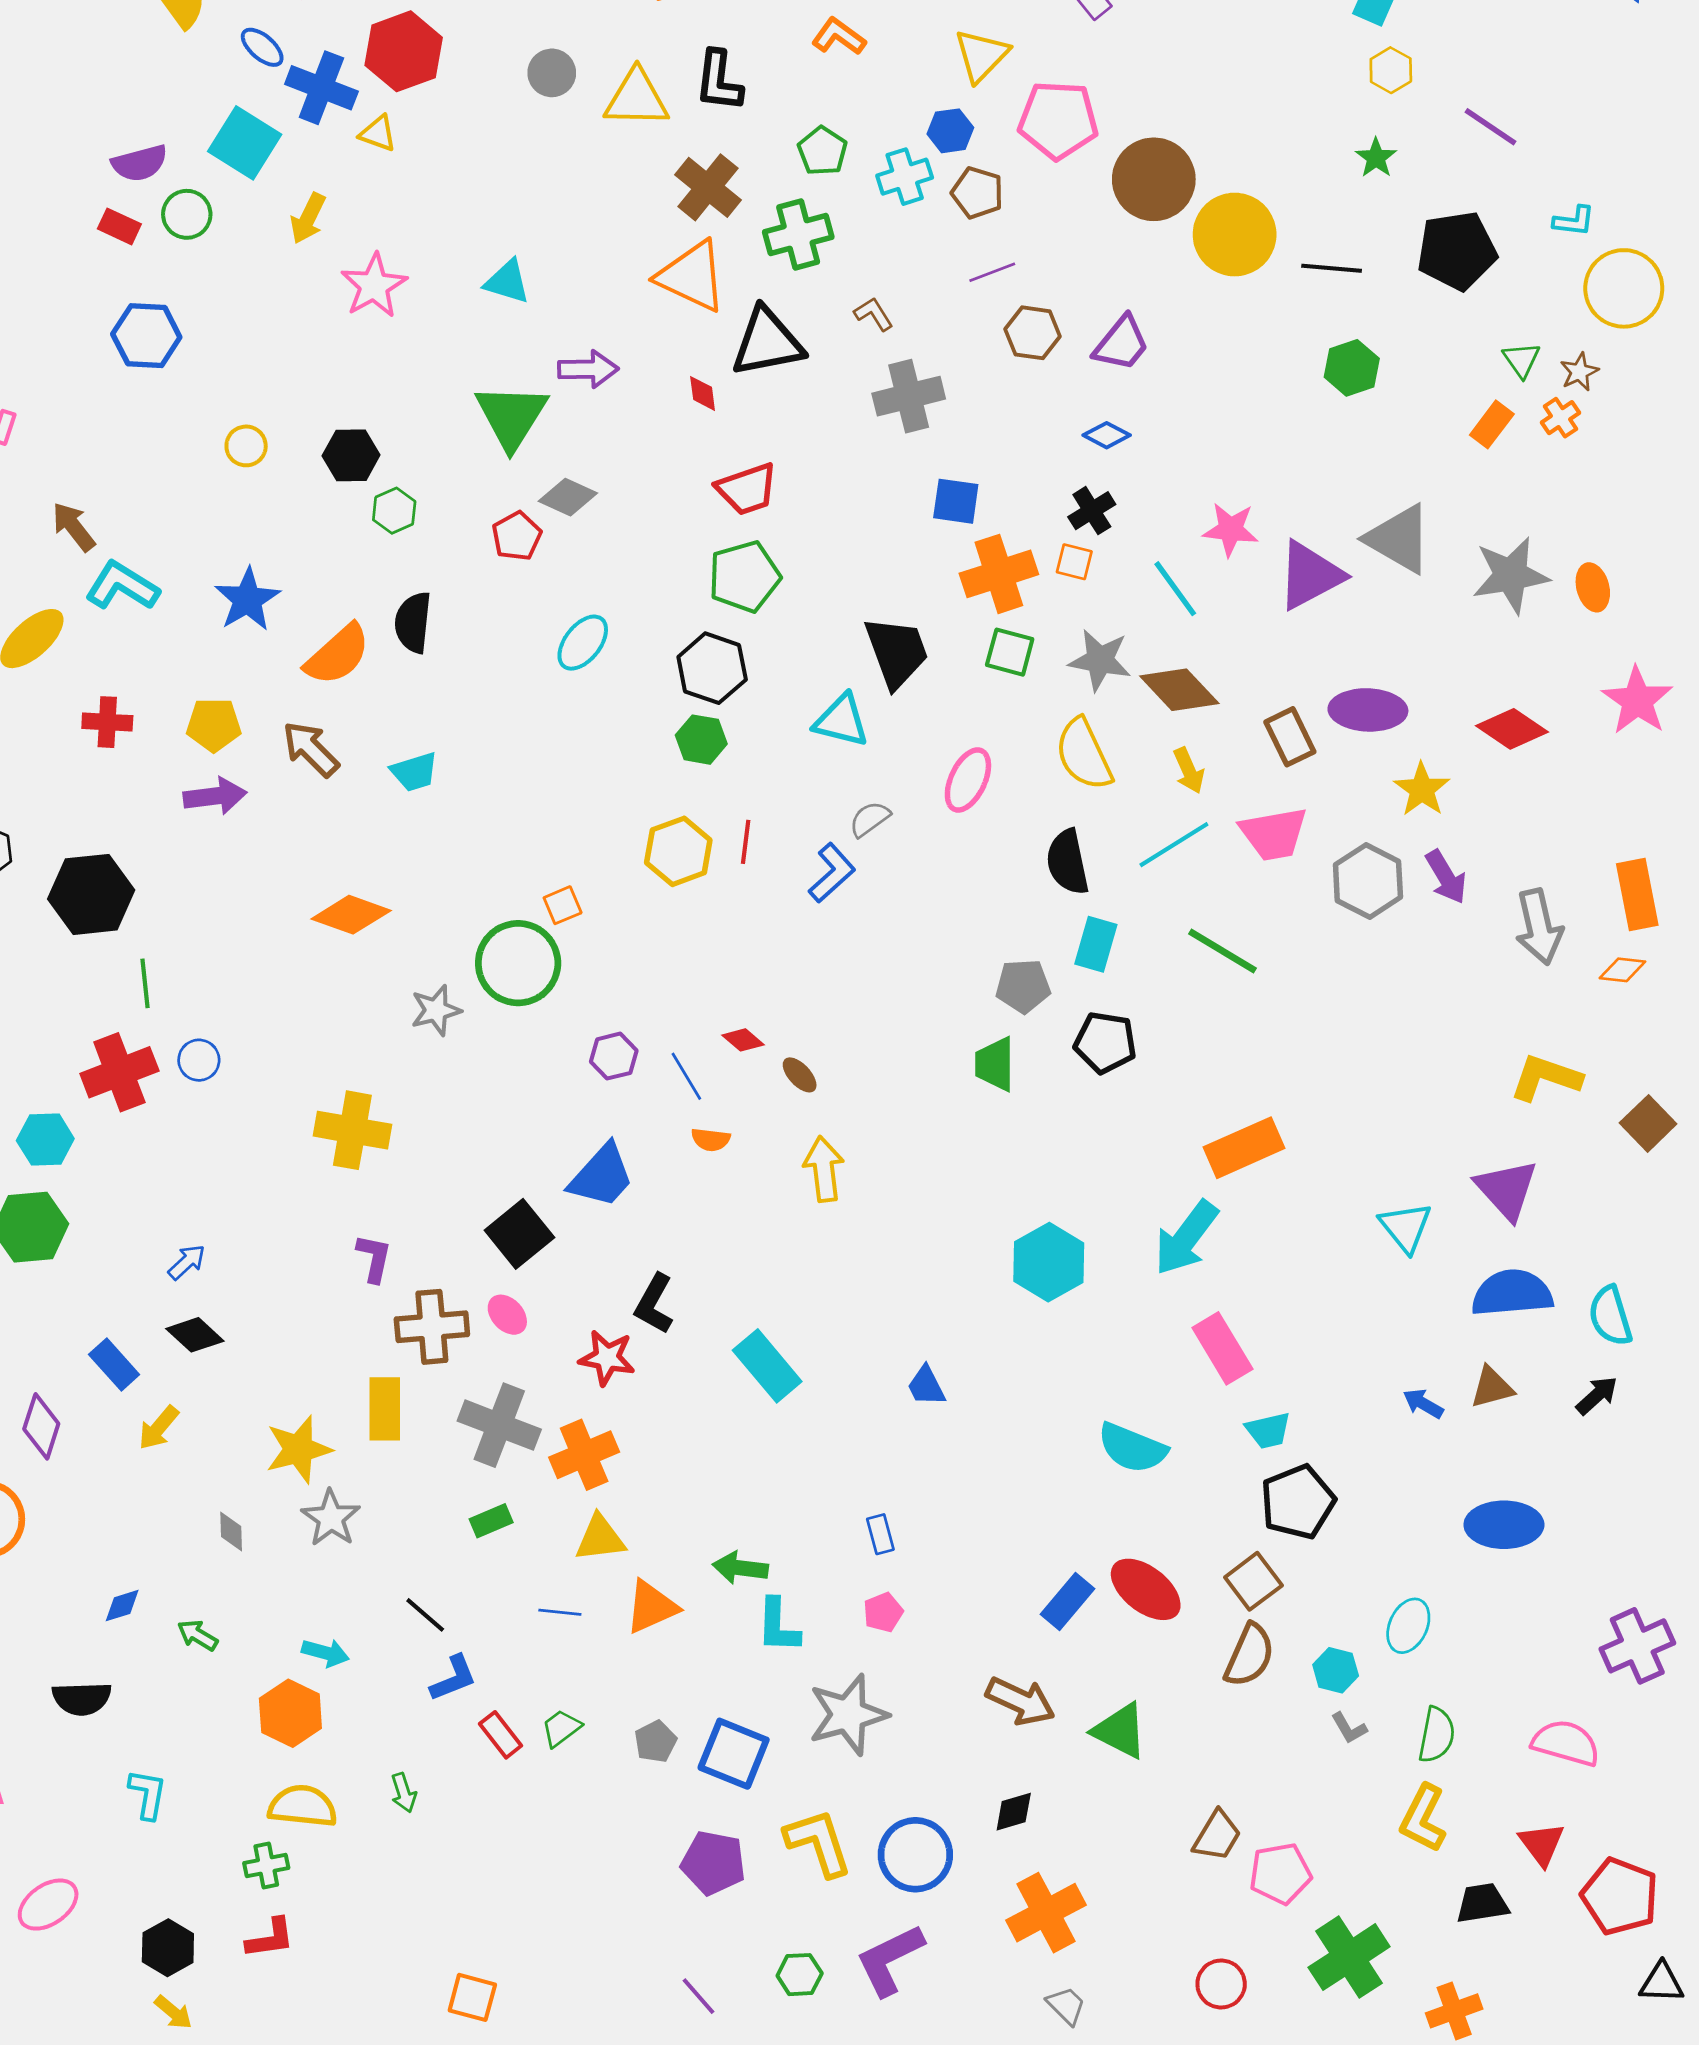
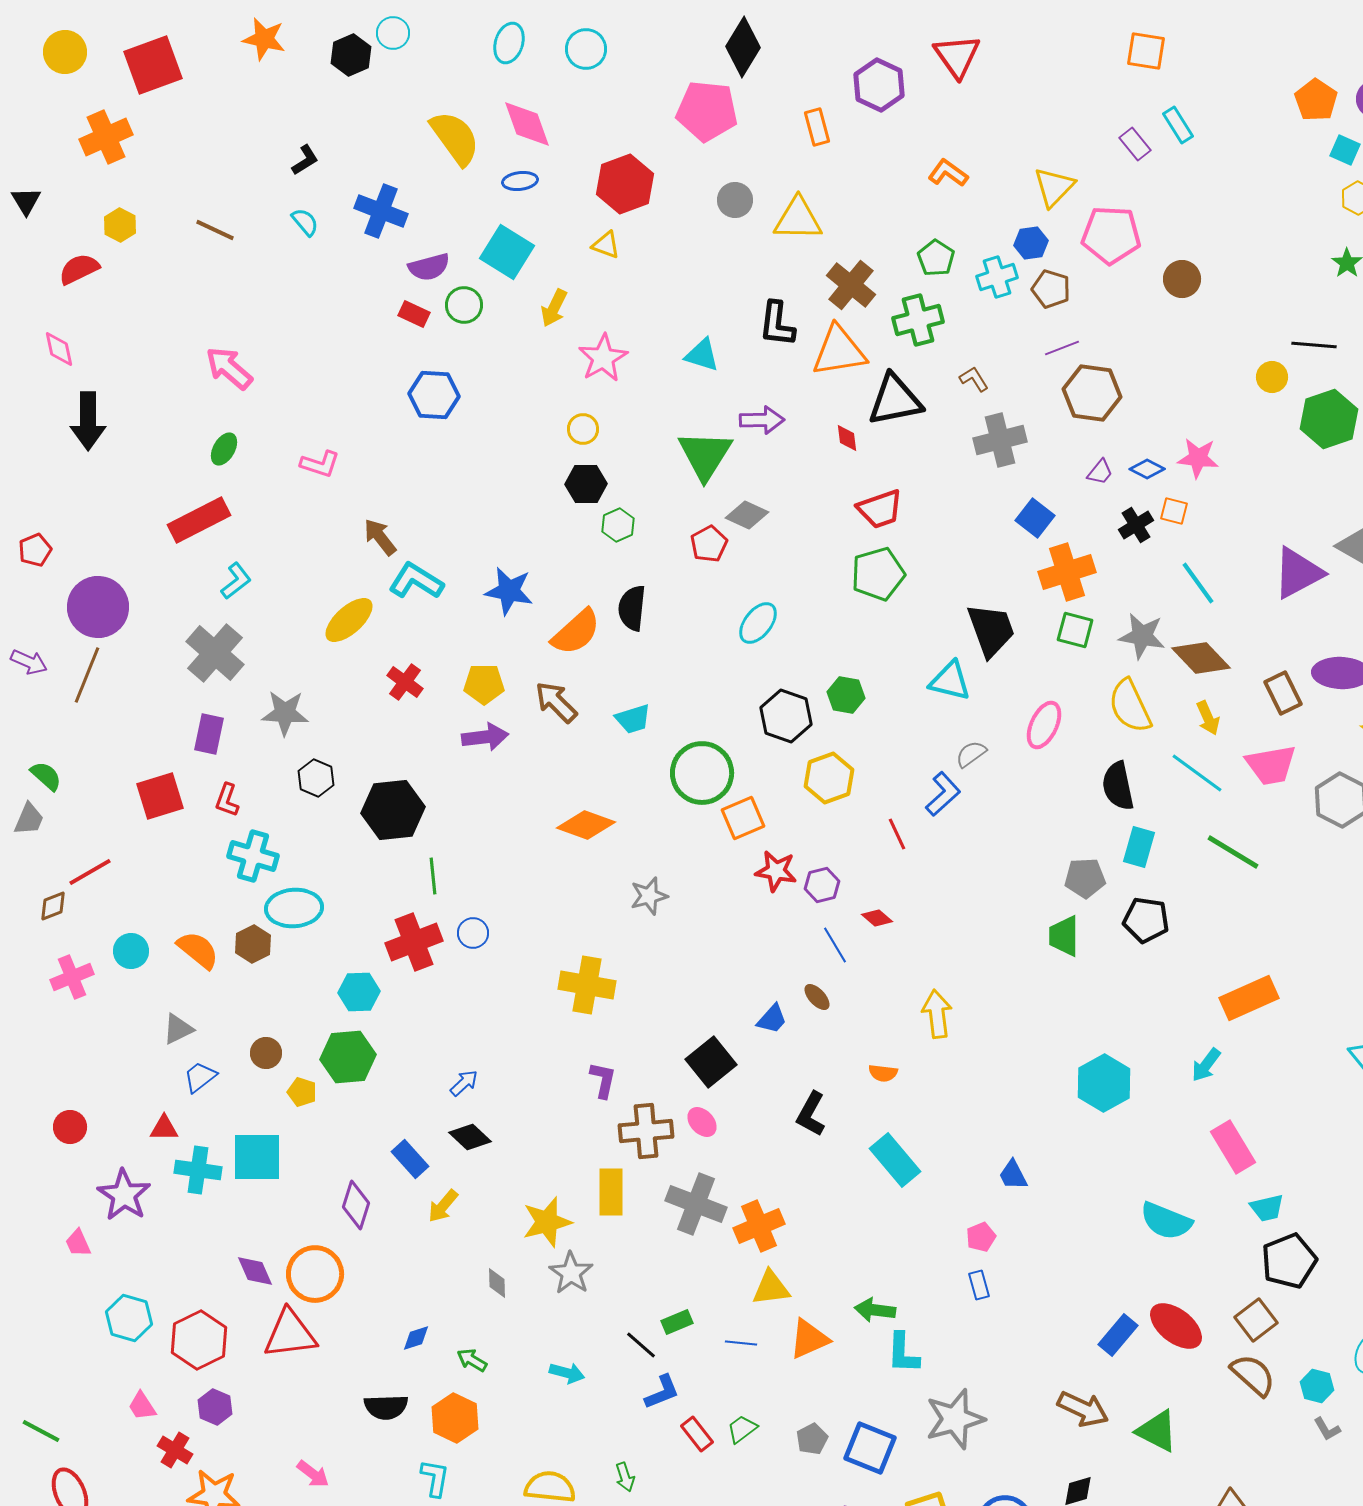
blue ellipse: (262, 47) -> (520, 181), turned -48
black L-shape: (719, 81) -> (777, 324), moved
blue cross: (321, 88) -> (381, 211), moved
brown circle: (1154, 179) -> (1182, 279), size x0.6
yellow circle: (1235, 235) -> (1272, 377), moved, size x0.5
orange triangle: (692, 276) -> (839, 351), turned -34
brown hexagon: (1033, 333) -> (1092, 393), size x1.4
purple trapezoid: (1121, 344) -> (1100, 472), moved, size x0.6
green hexagon: (1352, 368) -> (1329, 419), size x1.4
yellow circle: (246, 446) -> (583, 429), moved
blue square: (956, 501) -> (1035, 518), turned 30
pink star: (1231, 529) -> (1198, 458), moved
orange square: (1074, 562) -> (1174, 511), moved
blue star: (247, 599) -> (509, 591), turned -30
black hexagon: (712, 668) -> (786, 716), moved
red cross: (107, 722) -> (405, 682), turned 33
red line: (746, 842) -> (897, 834), moved, turned -32
cyan line: (1174, 845) -> (1197, 773), turned 68
orange square: (563, 905) -> (743, 818), size x1.5
green circle: (518, 963) -> (702, 773), moved
purple hexagon: (614, 1056) -> (822, 885), moved
brown ellipse: (800, 1075) -> (817, 997), moved
orange semicircle: (711, 1140) -> (883, 1073), moved
blue trapezoid: (602, 1176) -> (772, 1019), size x0.6
cyan arrow: (1186, 1238) -> (1206, 1065), size x0.6
red star: (607, 1358) -> (776, 871), moved
green rectangle: (491, 1521) -> (677, 1322), moved
pink pentagon: (883, 1612) -> (981, 1237), moved
brown semicircle: (1249, 1655) -> (1253, 1375), turned -72
orange hexagon: (290, 1713) -> (455, 1418), moved

